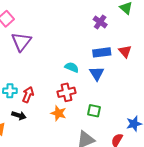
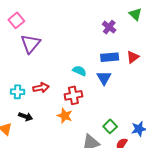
red triangle: (125, 51) -> (133, 57), turned 32
red arrow: (28, 95) -> (41, 88), moved, turned 56
green square: (94, 111) -> (110, 126), moved, turned 32

